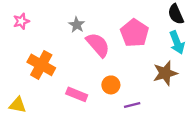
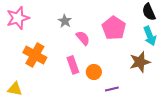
pink star: (21, 21) -> (18, 18), size x1.6
pink semicircle: (98, 45) -> (83, 38), size x0.7
pink rectangle: (77, 94) -> (73, 65), moved, turned 48

